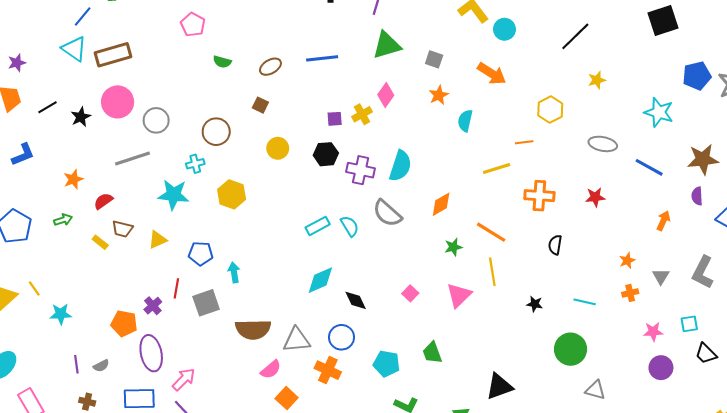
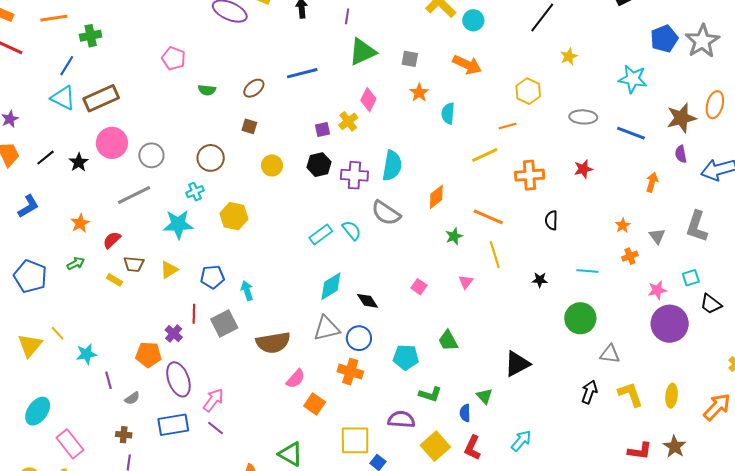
pink triangle: (459, 295) -> (466, 282), size x0.6
gray triangle: (297, 340) -> (327, 328), moved
purple line: (76, 364) -> (108, 380), moved
purple circle: (661, 368) -> (670, 324), size x1.6

